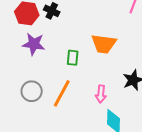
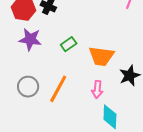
orange trapezoid: (104, 44) -> (101, 56), moved
green rectangle: (73, 58) -> (69, 44), moved, turned 49

